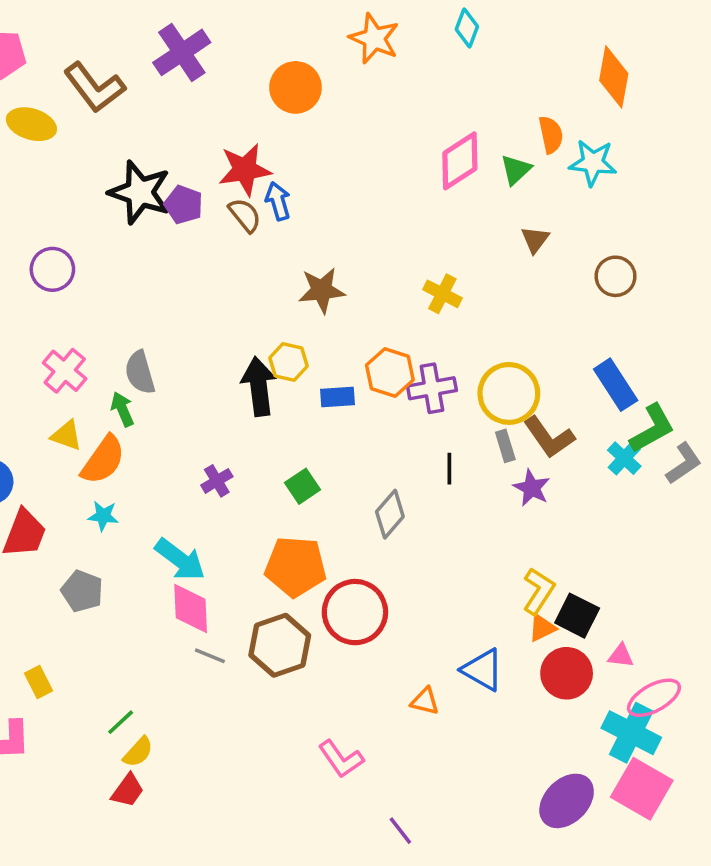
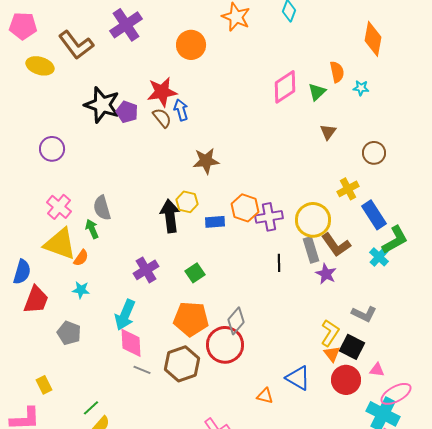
cyan star: (593, 163) -> (361, 88), size x0.6
yellow cross: (442, 294) -> (348, 189), moved, turned 35
yellow triangle: (66, 435) -> (60, 244), size x1.8
gray rectangle: (505, 446) -> (311, 250), size x1.4
orange semicircle: (103, 460) -> (81, 258), size x0.6
gray L-shape: (684, 463) -> (364, 314), moved, turned 60
purple cross: (217, 481) -> (146, 270), size x1.4
gray diamond: (390, 514) -> (236, 321), moved
cyan arrow: (180, 560) -> (125, 315), turned 76
orange triangle: (542, 628) -> (332, 354), turned -42

